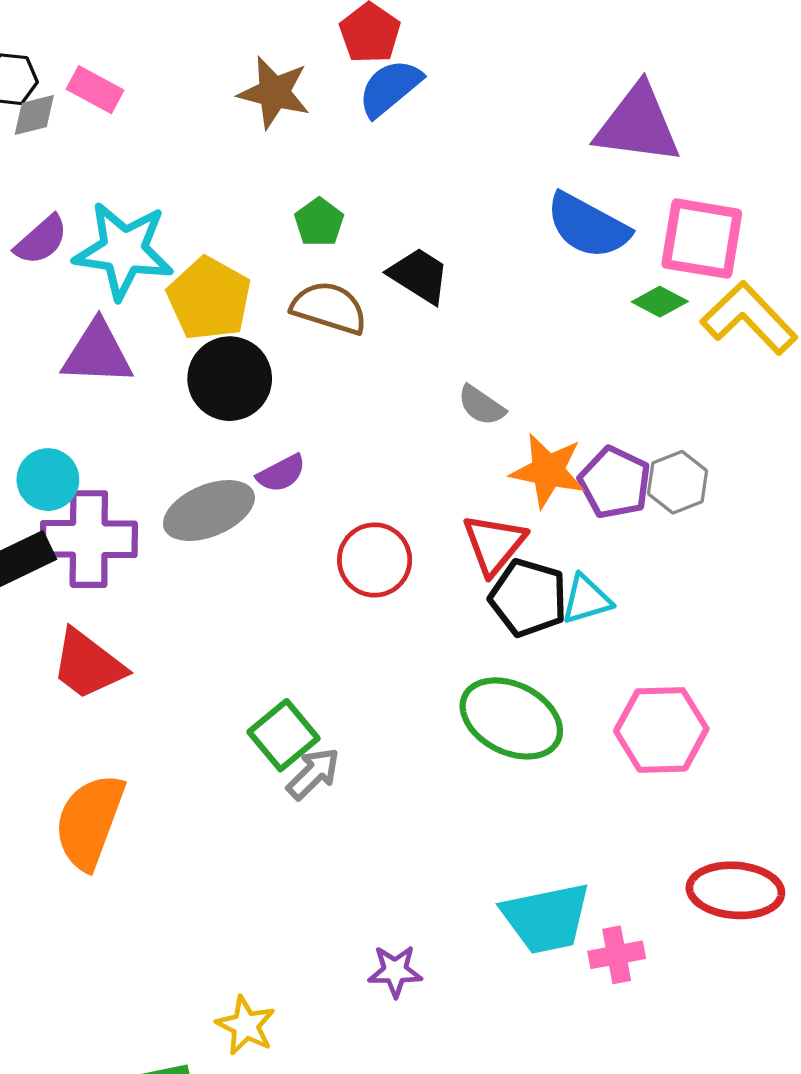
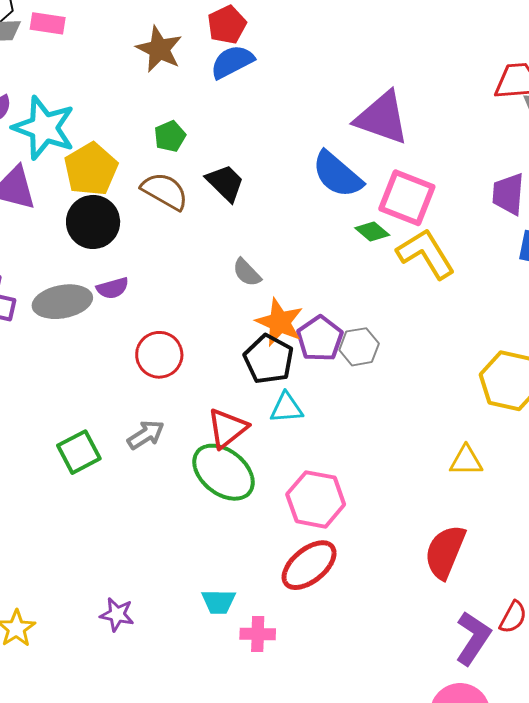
pink rectangle: (95, 90) -> (48, 23), turned -32
red triangle: (494, 544) -> (227, 428), moved
black pentagon: (528, 598) -> (269, 359), moved
gray arrow: (313, 774) -> (146, 435), moved
red ellipse: (735, 890) -> (309, 565), moved, turned -56
cyan trapezoid: (546, 918) -> (219, 602), size x0.6

